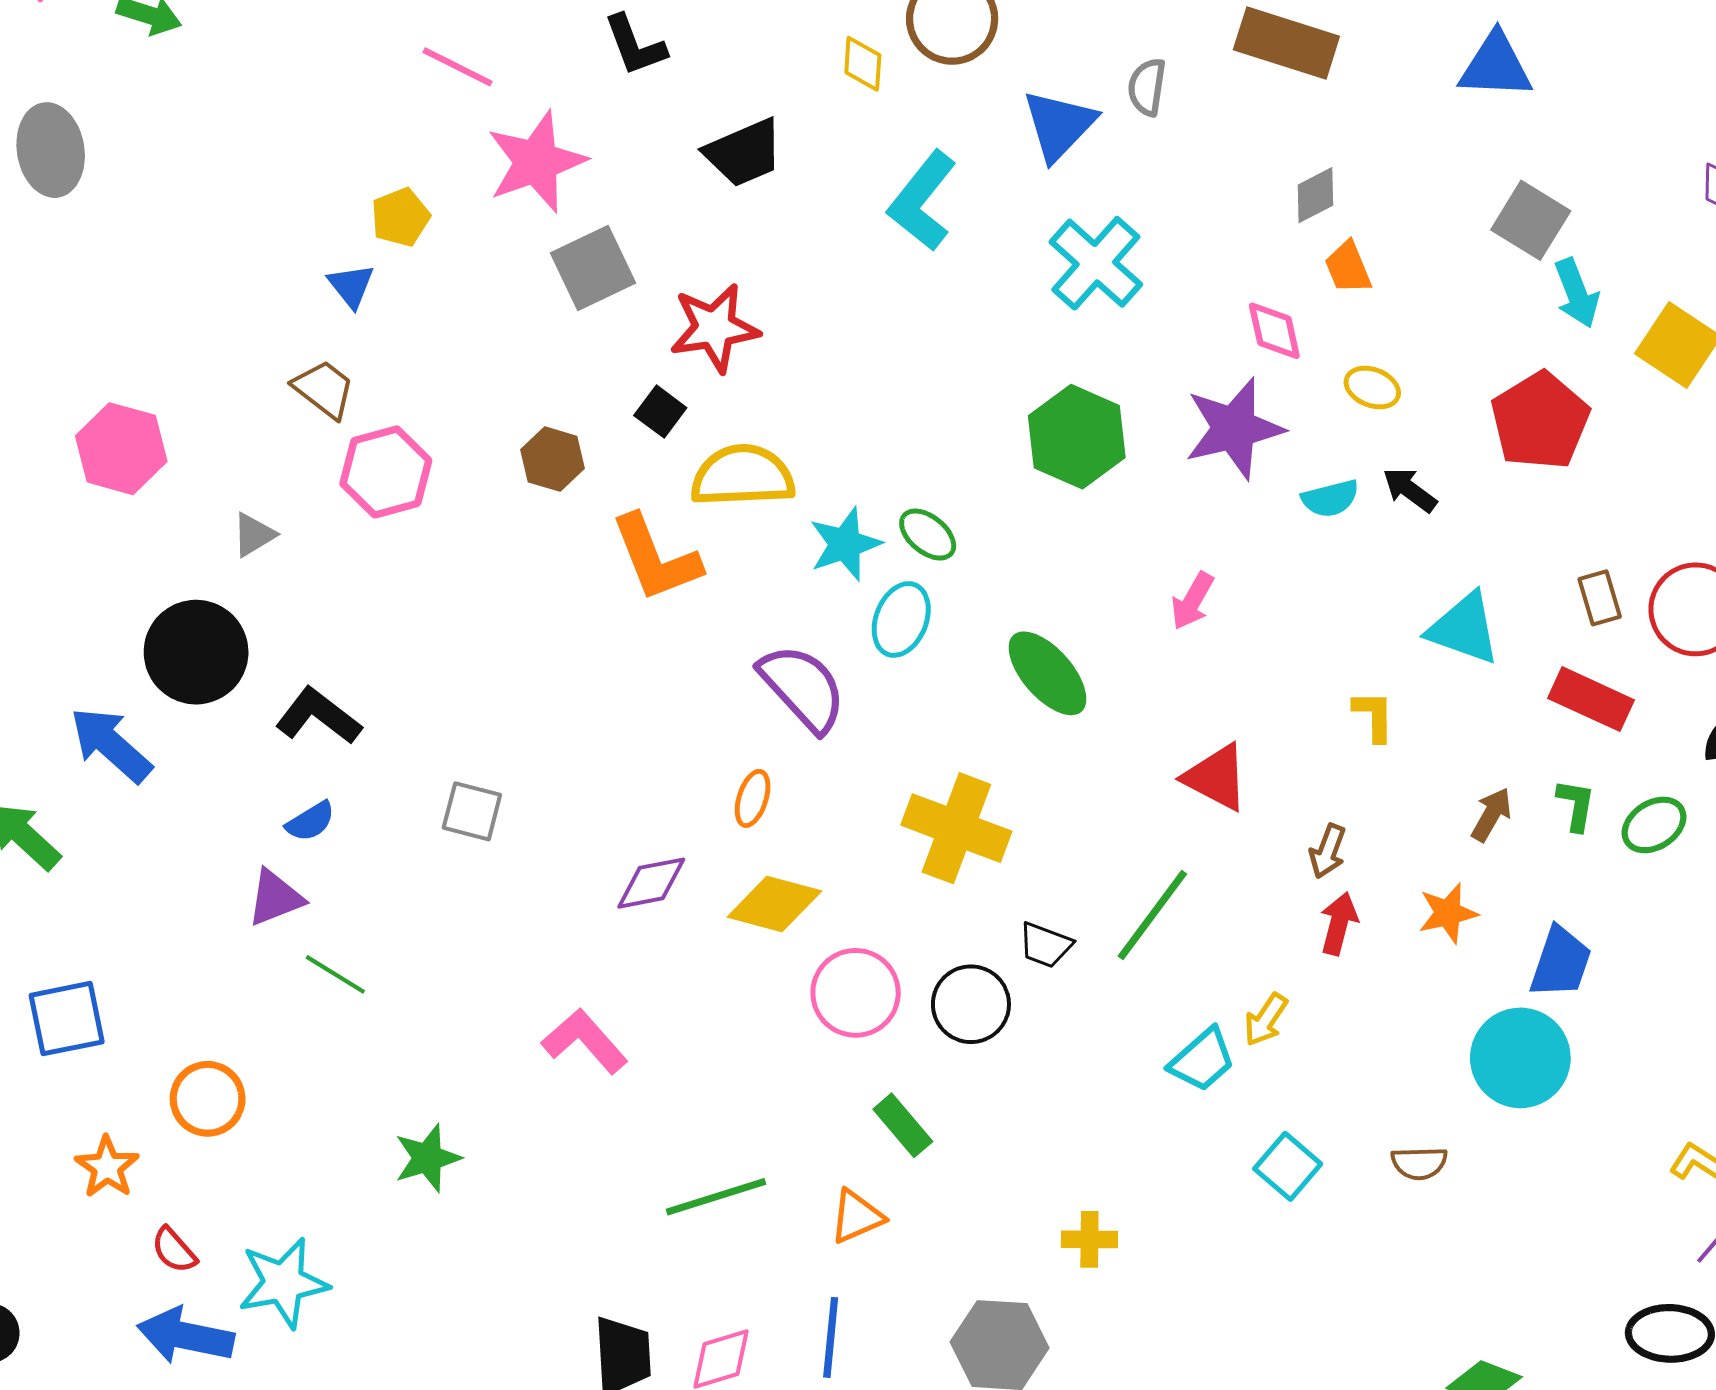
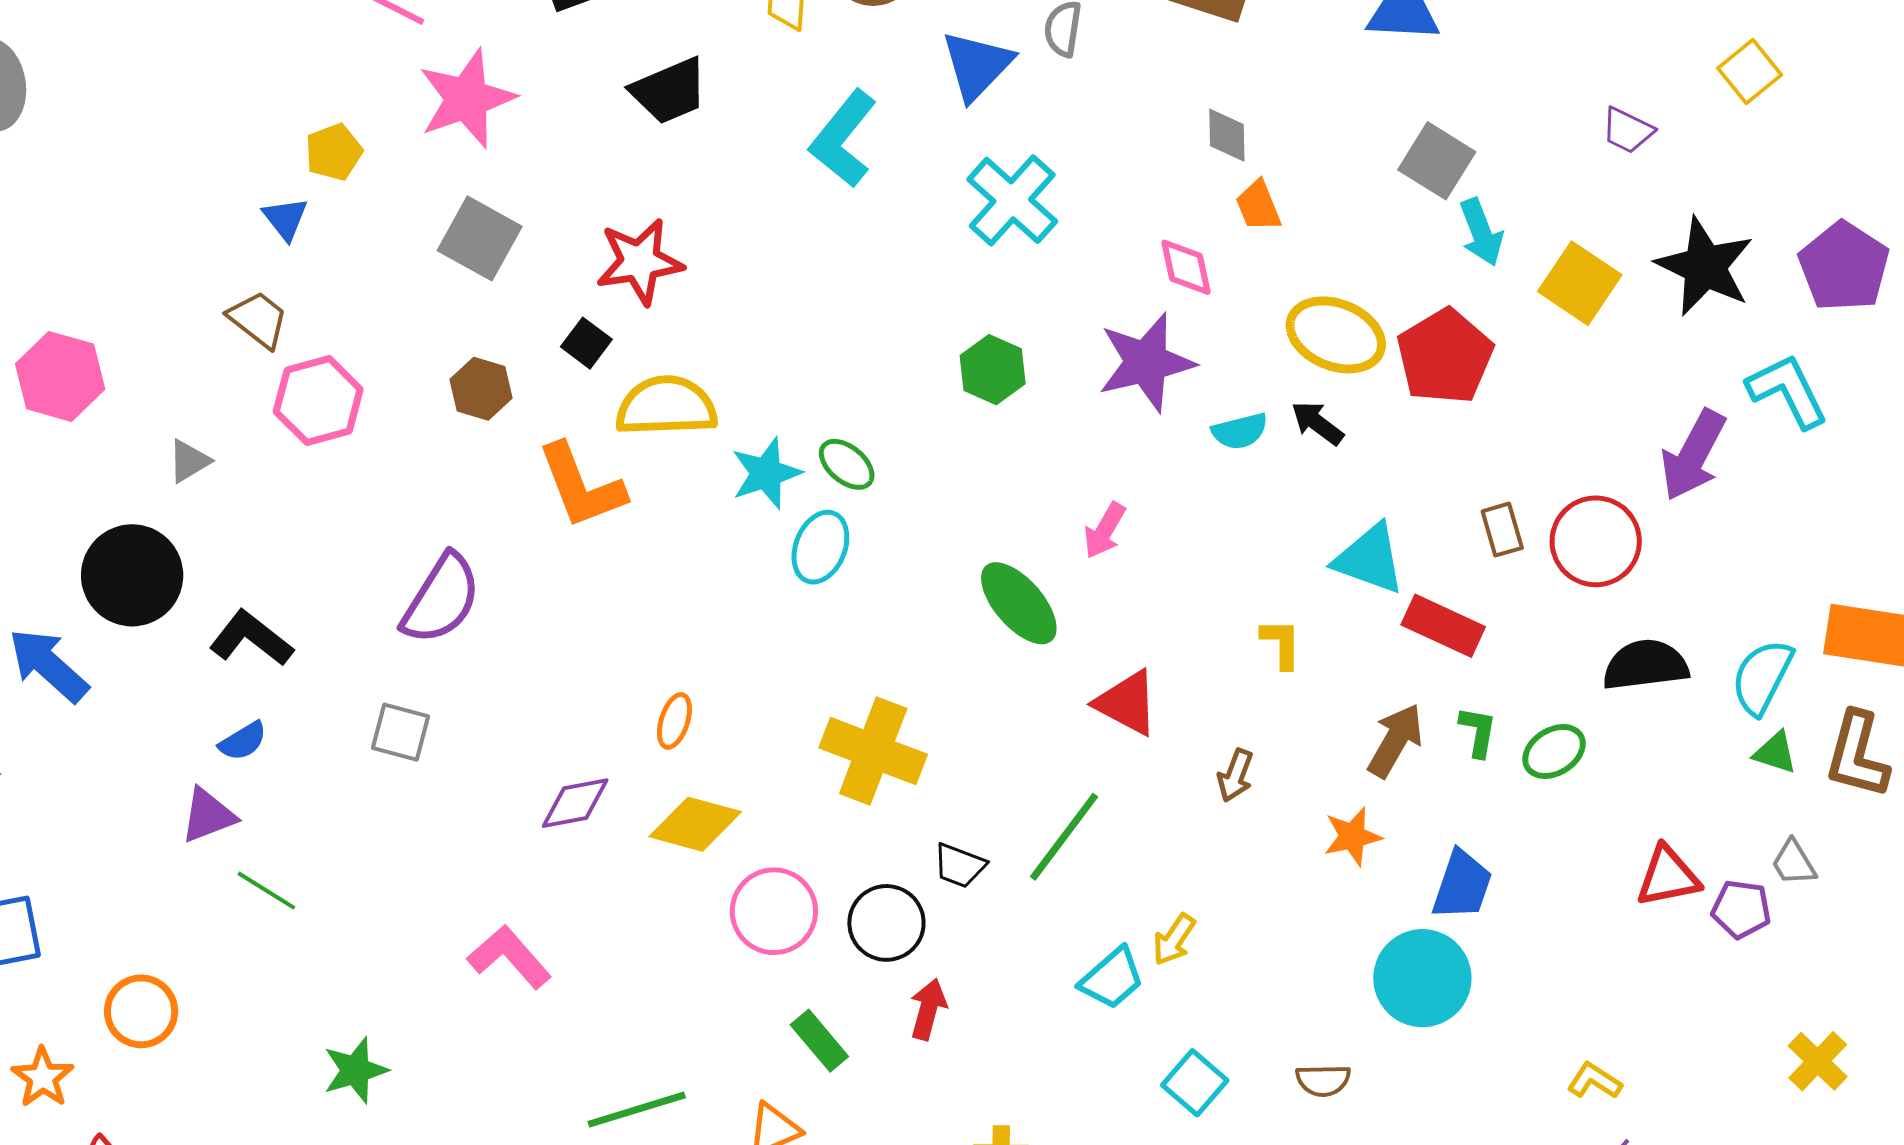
gray diamond: (1315, 195) -> (1227, 135), turned -64
gray square: (593, 268) -> (480, 238), moved, turned -36
yellow ellipse: (1372, 388) -> (1336, 335), moved, size x1.8
green hexagon: (1077, 437) -> (993, 370), size x0.7
green ellipse: (1047, 673) -> (1019, 603), moved
purple semicircle: (803, 688) -> (441, 599), moved, turned 74
red rectangle: (1591, 699) -> (1443, 626), moved
brown arrow: (1491, 815) -> (1395, 740), size x1.4
red arrow: (1339, 923) -> (928, 1009), moved

